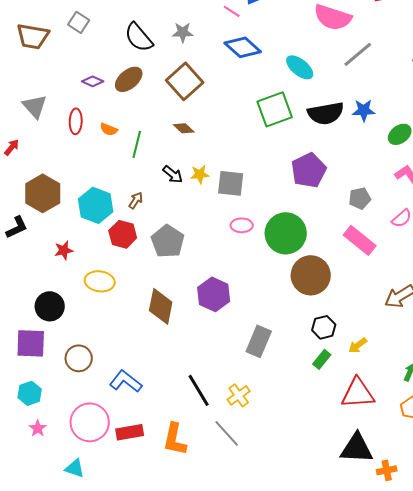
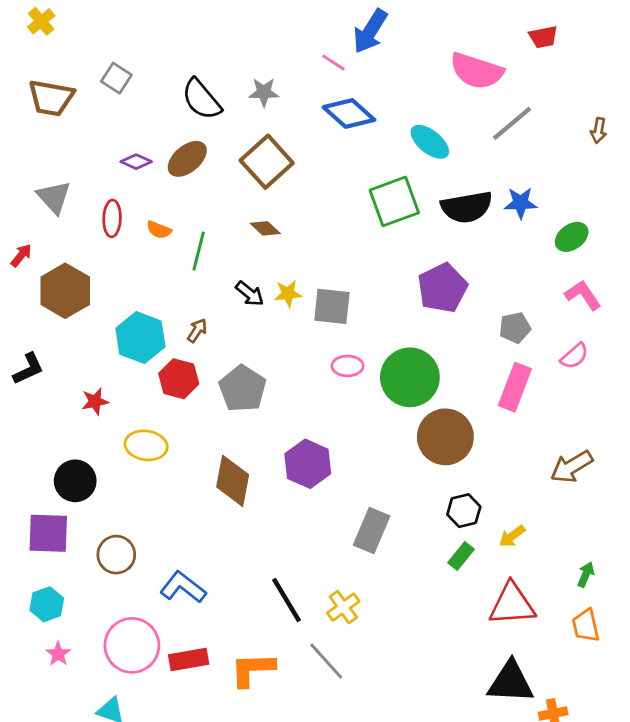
brown hexagon: (43, 193) -> (65, 291), moved
pink rectangle: (360, 240) -> (515, 387), turned 72
orange L-shape: (175, 439) -> (252, 669), turned 76

